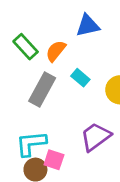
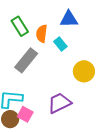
orange semicircle: (56, 51) -> (42, 34), turned -42
cyan rectangle: (80, 78) -> (60, 44), moved

